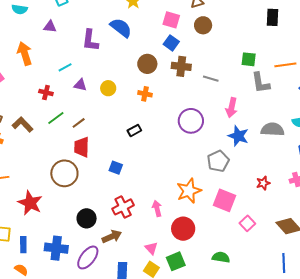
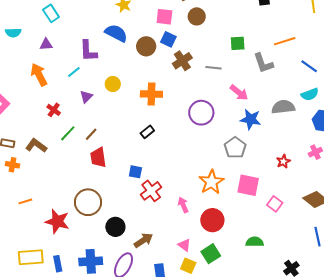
orange arrow: (25, 54) -> (39, 75), moved
green square: (249, 59) -> (238, 43), moved
brown circle: (147, 64) -> (146, 46), moved
brown cross: (181, 66) -> (182, 61), turned -30
cyan line: (65, 67) -> (74, 72), moved
purple triangle: (80, 85) -> (86, 97), turned -48
yellow circle: (108, 88) -> (113, 84), moved
red cross: (46, 92) -> (54, 110), turned 32
orange cross: (145, 94) -> (151, 94), size x1.5
pink arrow: (231, 108) -> (239, 93), turned -54
brown circle: (64, 173) -> (88, 202), moved
red cross: (123, 207) -> (151, 191), moved

